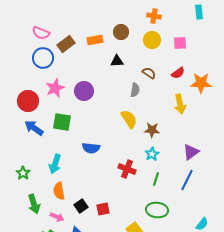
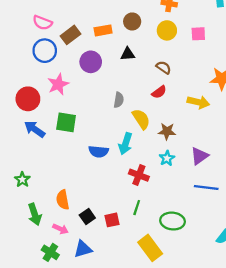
red semicircle: (178, 73) -> (159, 92), moved
gray semicircle: (135, 90) -> (119, 100), moved
purple circle: (84, 91) -> (91, 62), moved
yellow arrow: (180, 104) -> (198, 102), turned -66
purple triangle: (191, 152) -> (199, 156), moved
cyan arrow: (55, 164) -> (125, 144), moved
green line: (156, 179) -> (137, 208), moved
blue line: (187, 180) -> (206, 187), turned 70

